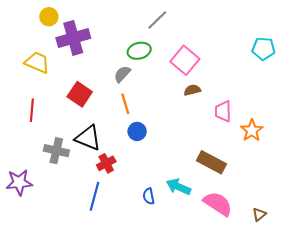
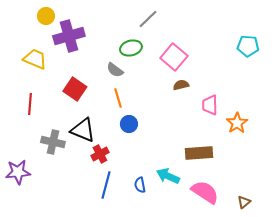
gray semicircle: (122, 74) -> (115, 70), turned -96
brown rectangle: (211, 162) -> (199, 153), turned -32
blue line: (95, 196) -> (106, 185), moved

